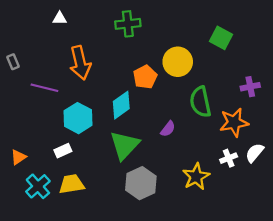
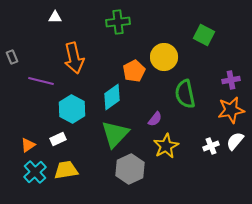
orange star: (234, 122) -> (231, 110), moved
orange triangle: (18, 157) -> (28, 145), moved
yellow star: (196, 177) -> (166, 146), moved

